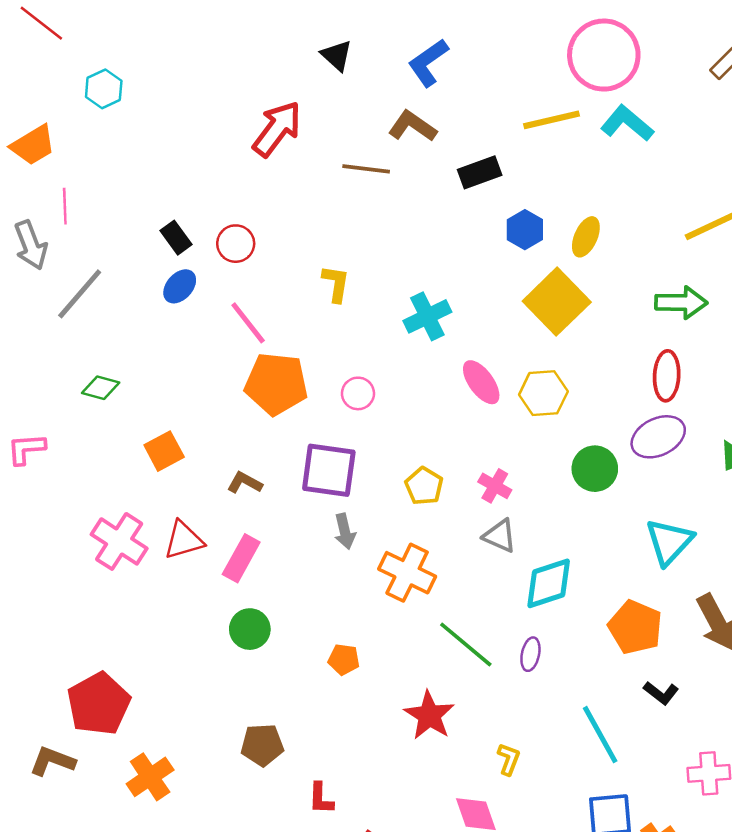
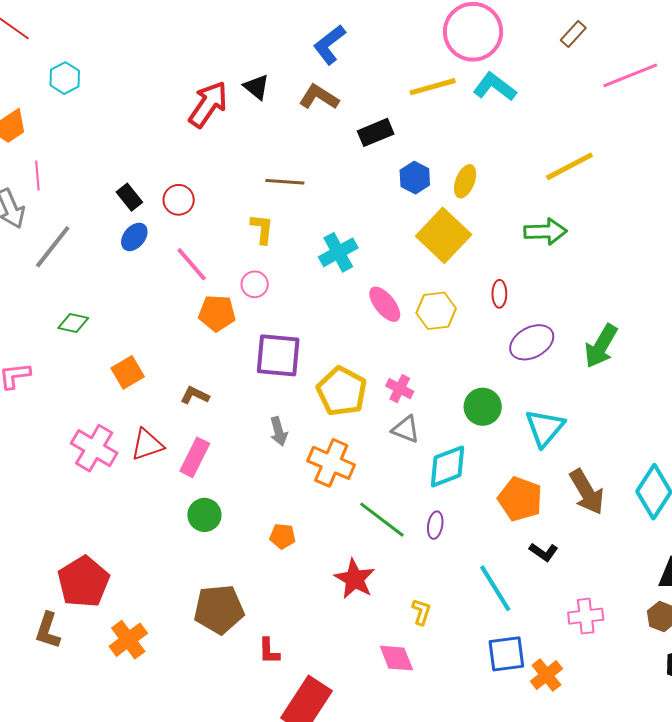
black triangle: (337, 56) -> (256, 87), moved
brown line: (366, 169) -> (285, 182), moved
red ellipse: (667, 376) -> (499, 294), moved, size x0.7
orange pentagon: (276, 384) -> (217, 313), size x0.7
pink circle: (358, 393) -> (255, 284), moved
green circle: (595, 469) -> (483, 407), moved
purple square: (329, 470) -> (278, 355), moved
yellow pentagon: (424, 486) -> (342, 391), size x1.6
brown pentagon: (262, 745) -> (219, 609), size x1.4
brown L-shape: (52, 761) -> (48, 630), turned -90

